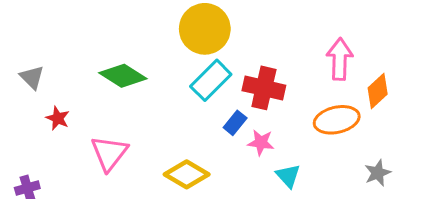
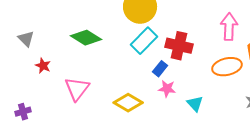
pink star: (261, 143) -> (167, 89), moved

